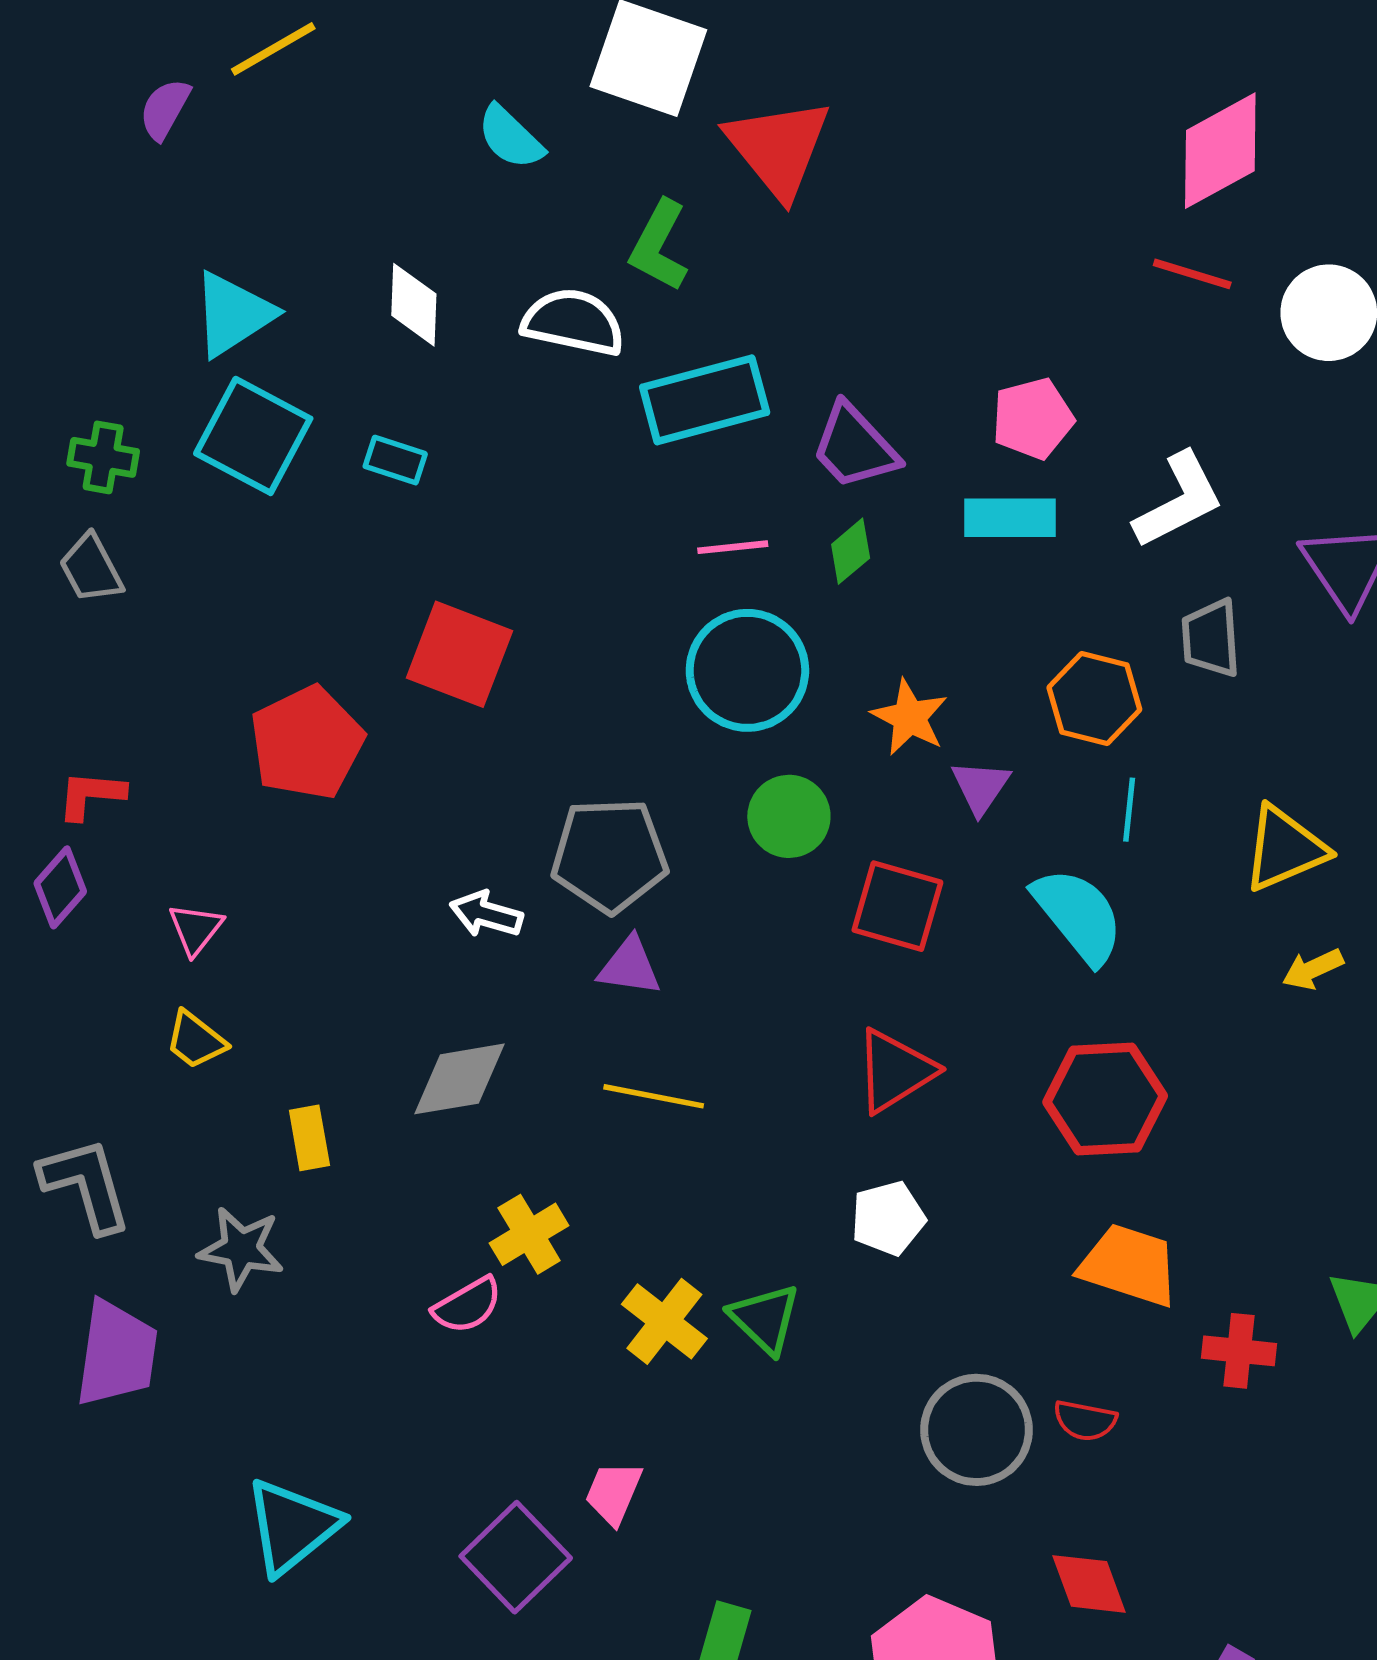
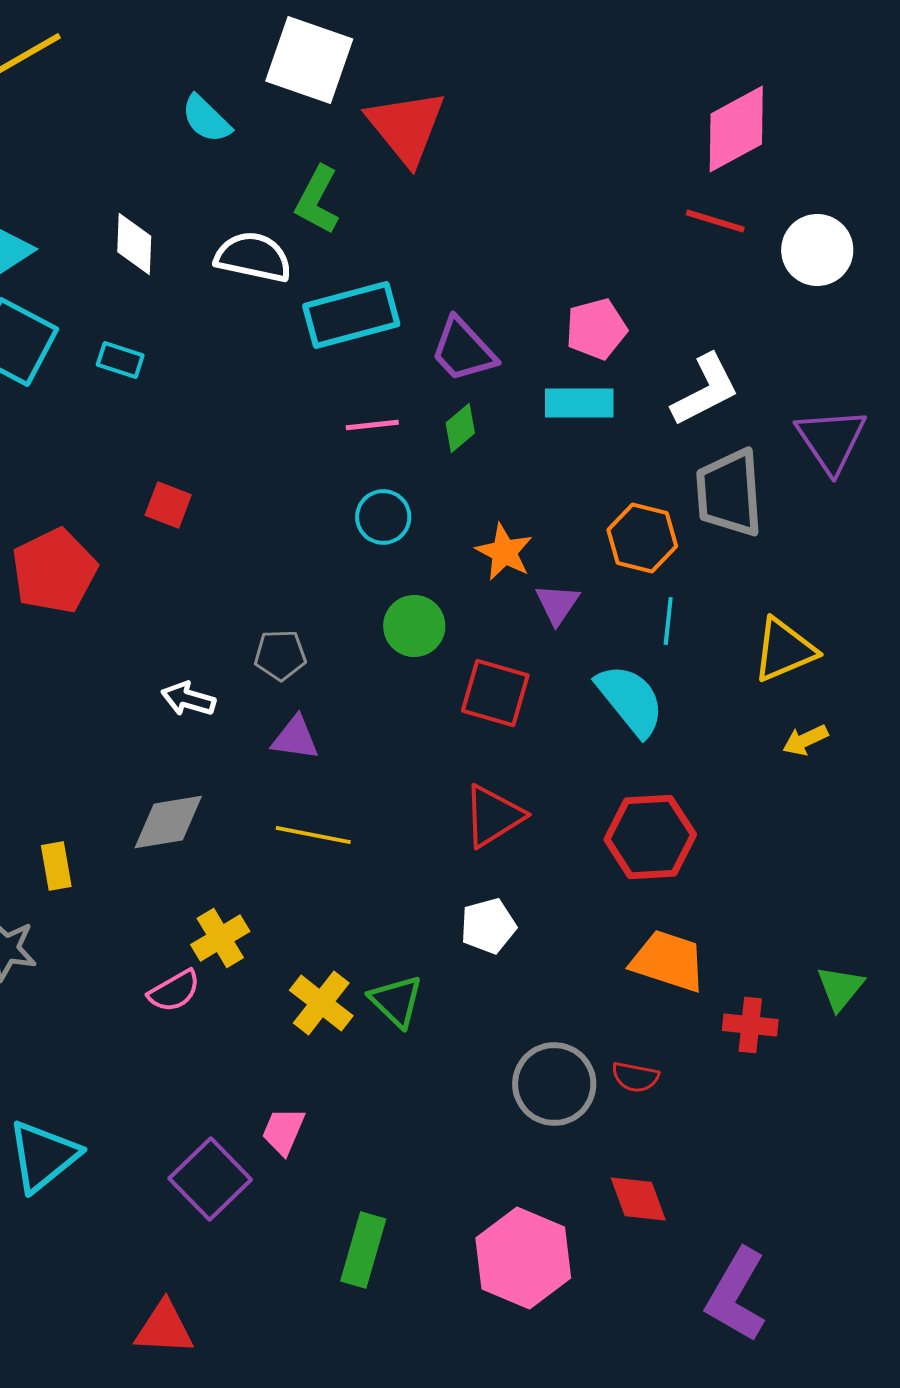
gray trapezoid: (1211, 638) -> (729, 493), size x1.5
red square: (459, 654) -> (168, 505), size x0.6
cyan circle: (747, 670) -> (383, 517), size x0.6
gray pentagon: (609, 855) -> (280, 655), size x0.6

